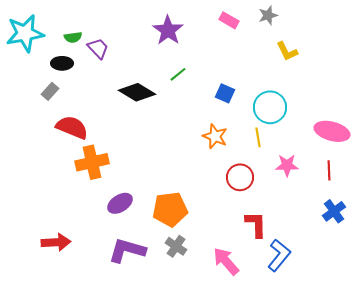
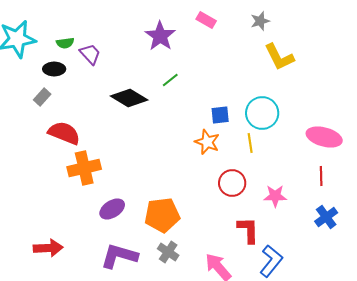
pink rectangle: (229, 20) -> (206, 20), moved
yellow L-shape: (287, 51) -> (279, 57), size x1.4
blue square: (225, 93) -> (220, 115), moved, turned -30
pink star: (287, 165) -> (275, 196), moved

